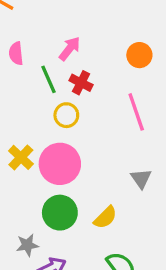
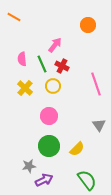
pink semicircle: (16, 53) -> (22, 59), moved
orange circle: (139, 55) -> (88, 25), moved
yellow cross: (21, 157) -> (25, 88), moved
pink circle: (60, 164) -> (49, 116), size x0.7

